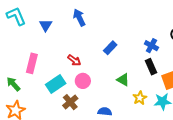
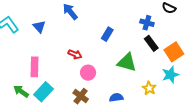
green triangle: (123, 80) -> (127, 62), size x1.5
cyan rectangle: (56, 84) -> (43, 92), moved
yellow star: (140, 98) -> (149, 88), moved

